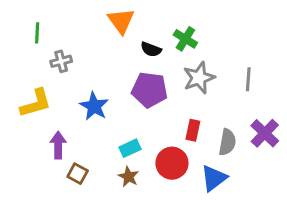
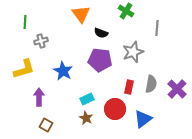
green cross: (185, 39) -> (126, 11), moved
gray line: (248, 79) -> (157, 28), moved
gray semicircle: (227, 142) -> (151, 84), moved
brown square: (78, 174) -> (46, 125), moved

